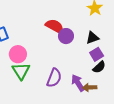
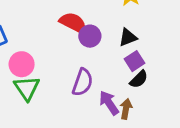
purple semicircle: (54, 78) -> (83, 82), moved
brown arrow: (90, 87) -> (126, 109), turned 104

